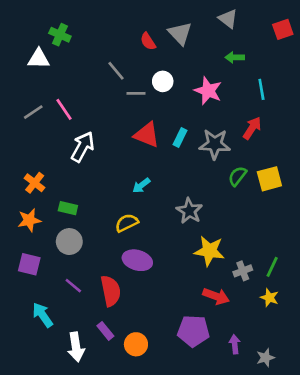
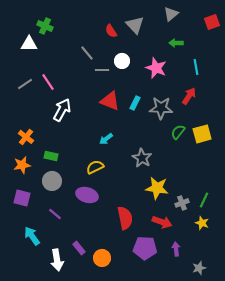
gray triangle: (228, 19) -> (171, 14), turned 42
purple ellipse: (137, 260) -> (87, 195), moved
red semicircle: (111, 291) -> (125, 218), moved
purple arrow: (235, 344) -> (176, 249), moved

